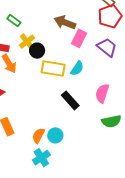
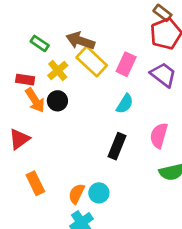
brown arrow: (65, 22) -> (80, 41), moved
black circle: (37, 51) -> (57, 101), moved
yellow rectangle: (53, 68) -> (92, 61), moved, turned 35
black rectangle: (70, 100) -> (117, 146), turned 66

